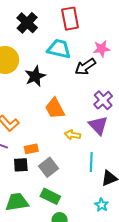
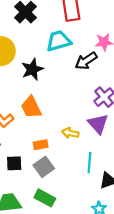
cyan trapezoid: (59, 49) -> (59, 41), turned -30
orange trapezoid: (55, 108) -> (31, 107), moved
orange rectangle: (31, 149) -> (41, 145), moved

